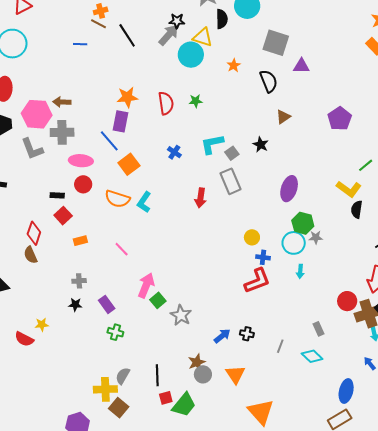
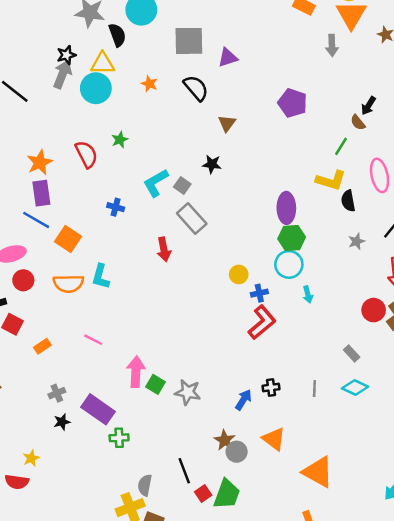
purple ellipse: (289, 189) -> (286, 208), moved
gray star: (316, 237) -> (357, 241), moved
purple rectangle: (107, 304) -> (98, 409), size x1.5

